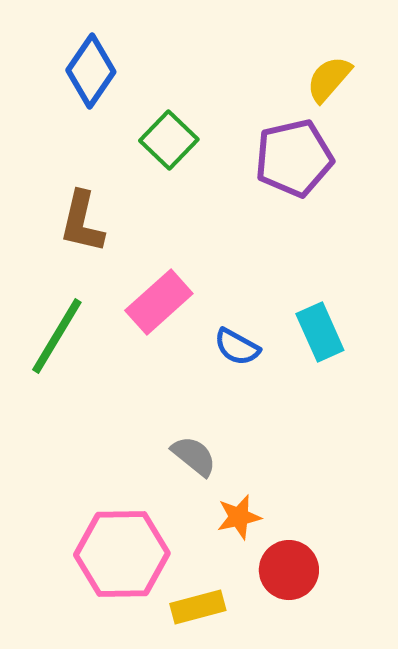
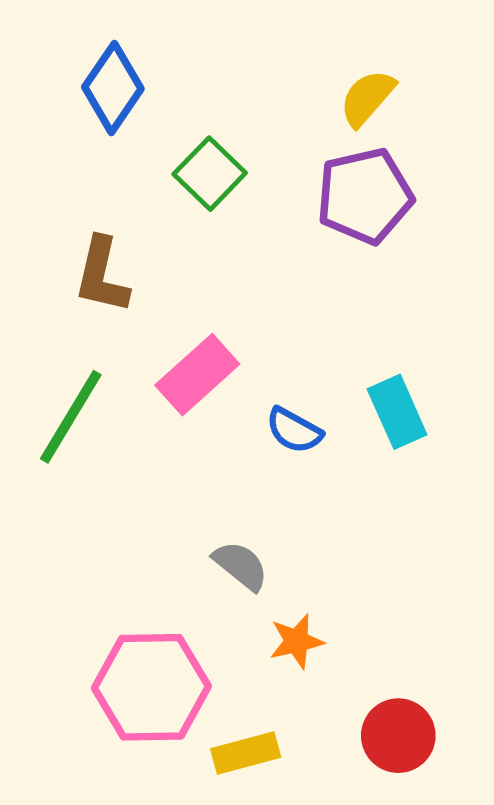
yellow semicircle: (329, 79) -> (367, 98), moved
red circle: (289, 570) -> (398, 736), moved

